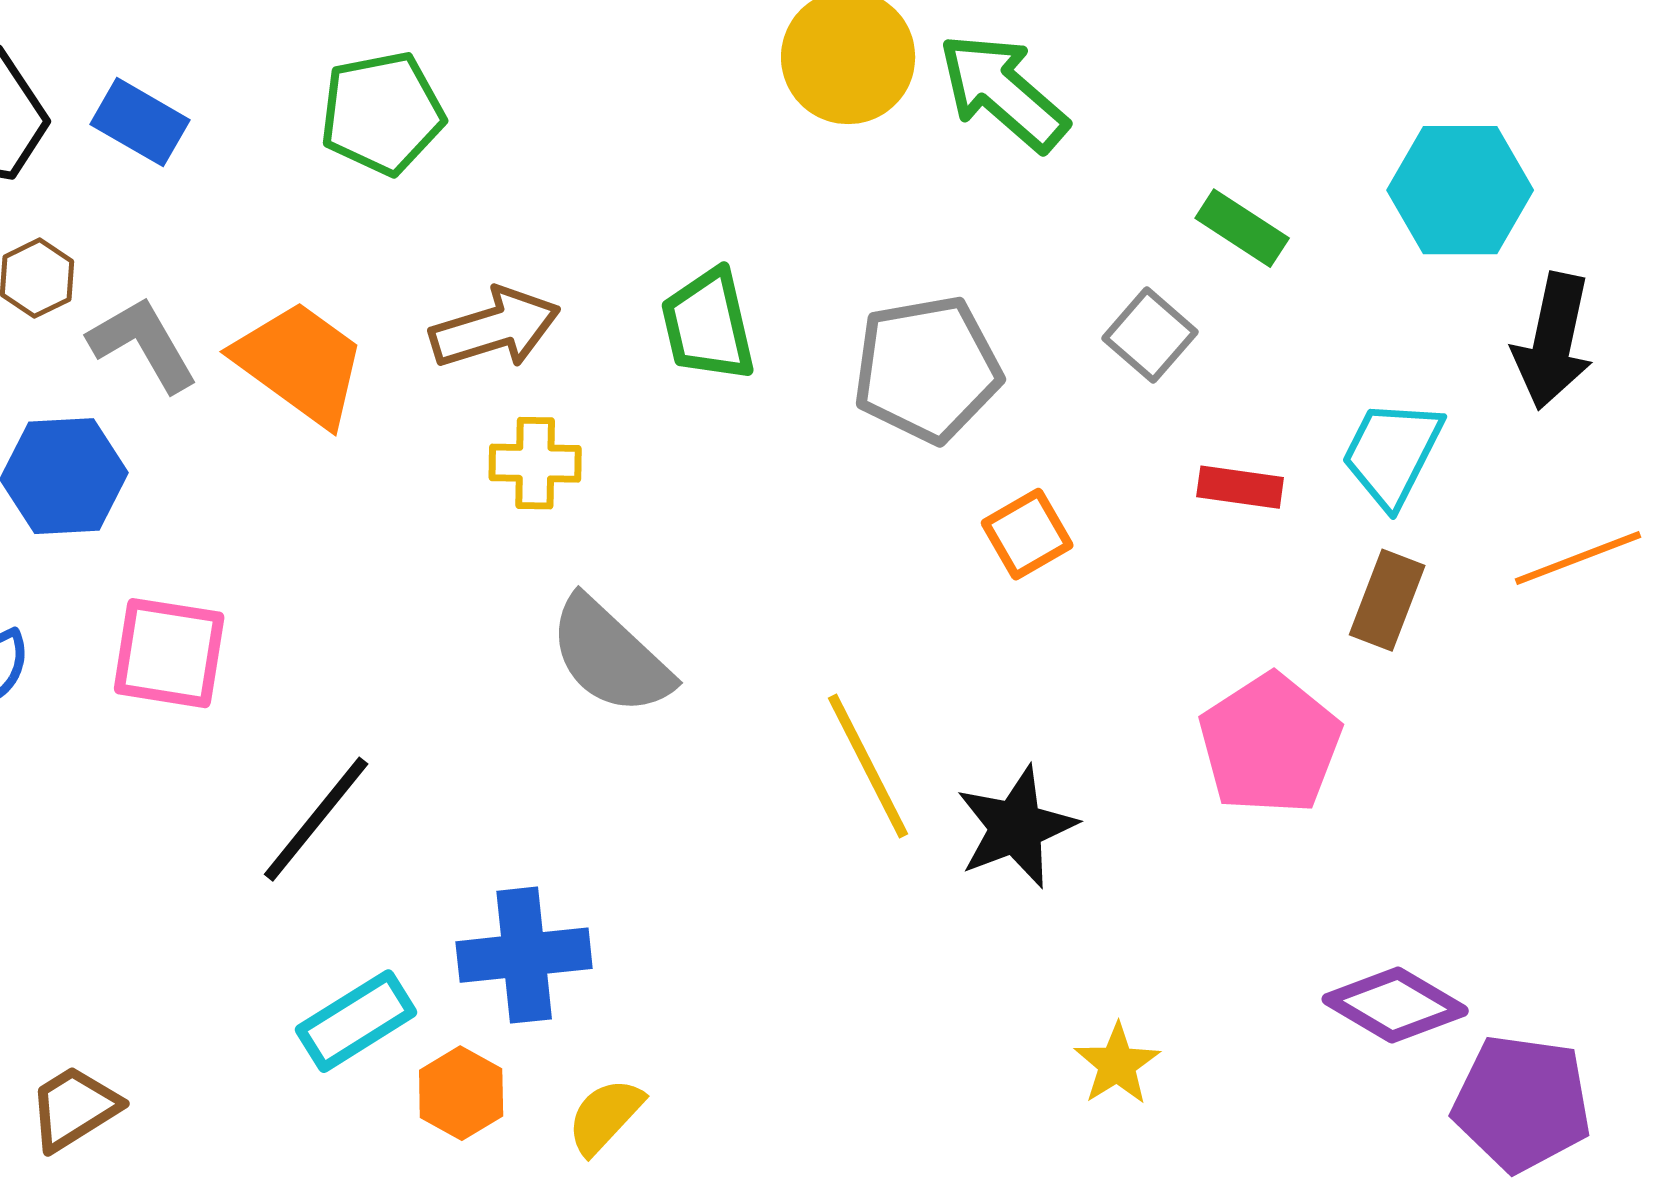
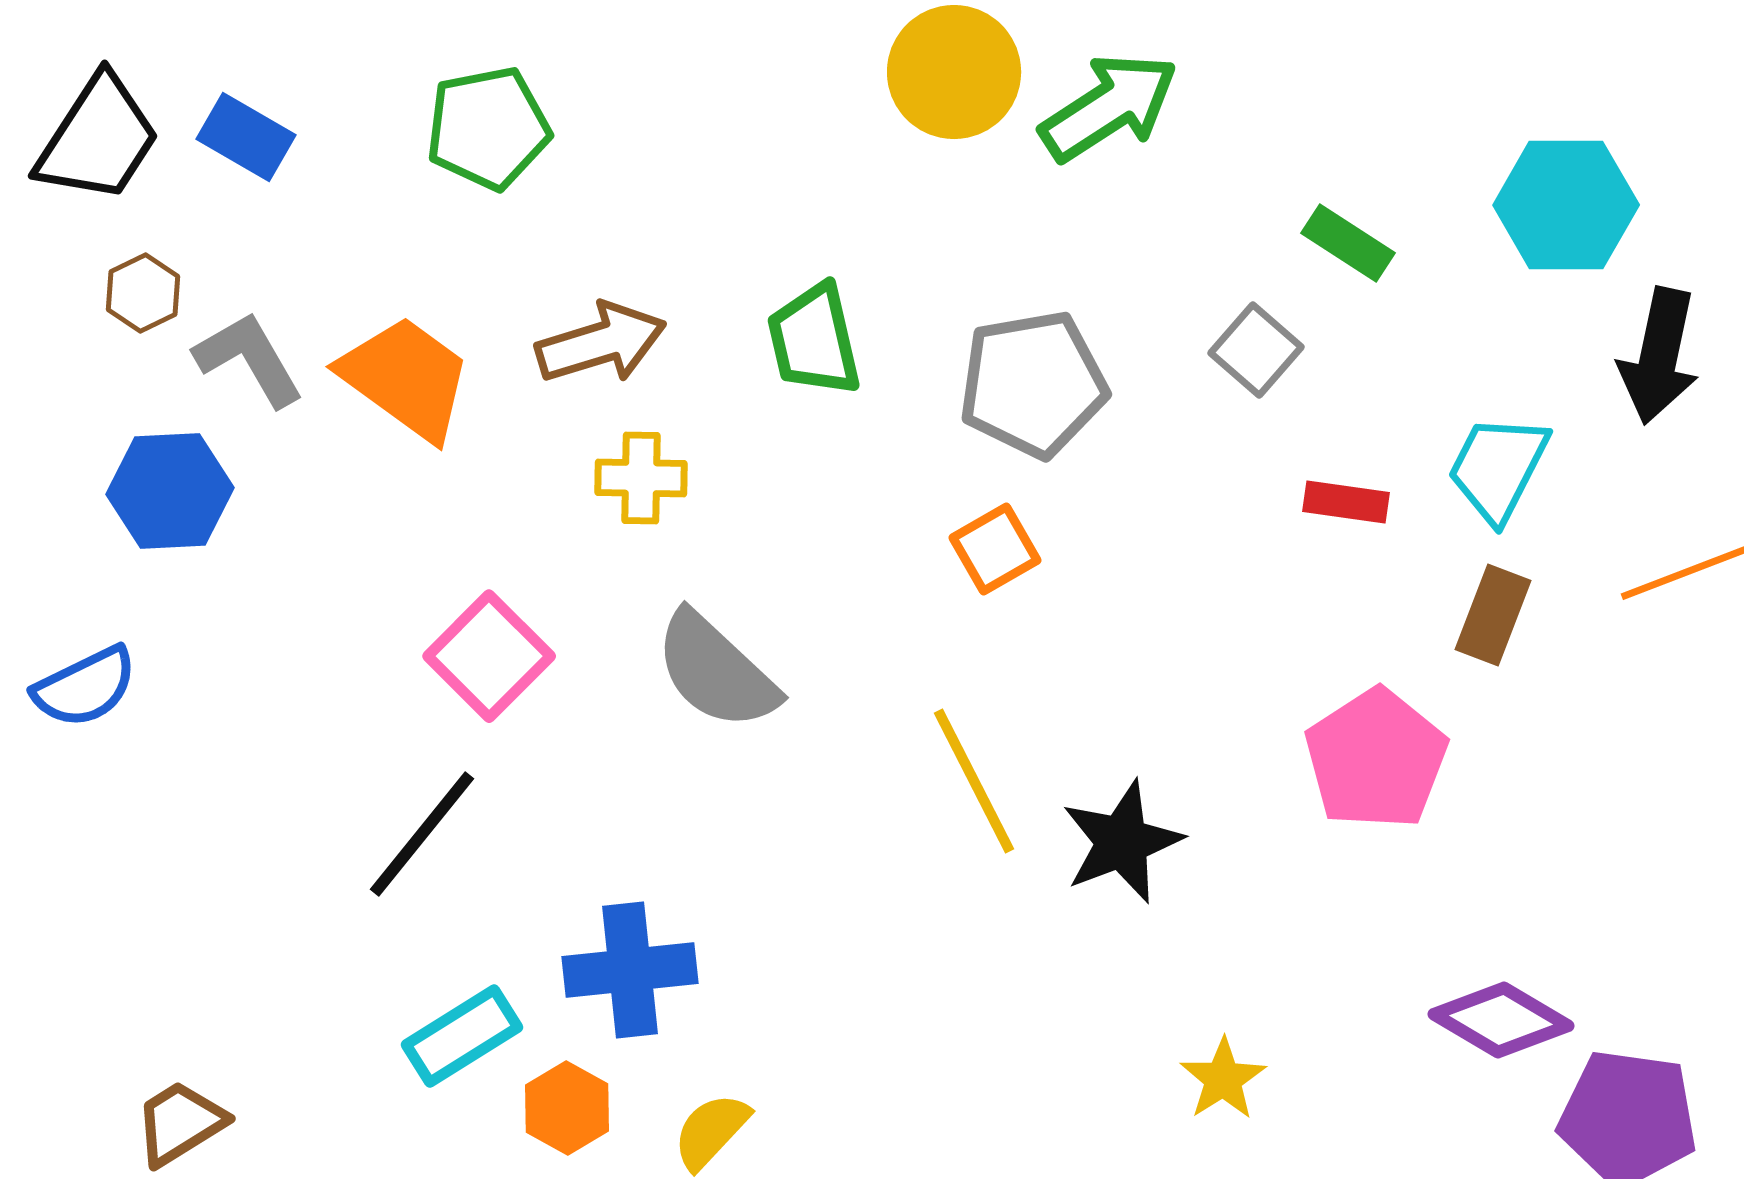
green arrow: (1003, 92) -> (1109, 107), turned 106
orange square: (1027, 534) -> (995, 549), moved
pink square: (169, 653) -> (489, 656), moved, turned 36

